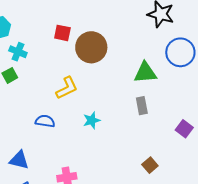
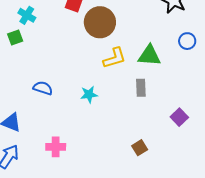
blue circle: (180, 52) -> (187, 41), size x0.6
yellow L-shape: (67, 88) -> (114, 58), moved

